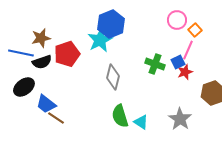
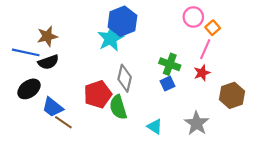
red pentagon: (67, 54) -> (98, 94), moved
blue square: (178, 62) -> (168, 84), moved
green semicircle: (120, 116) -> (118, 107), moved

